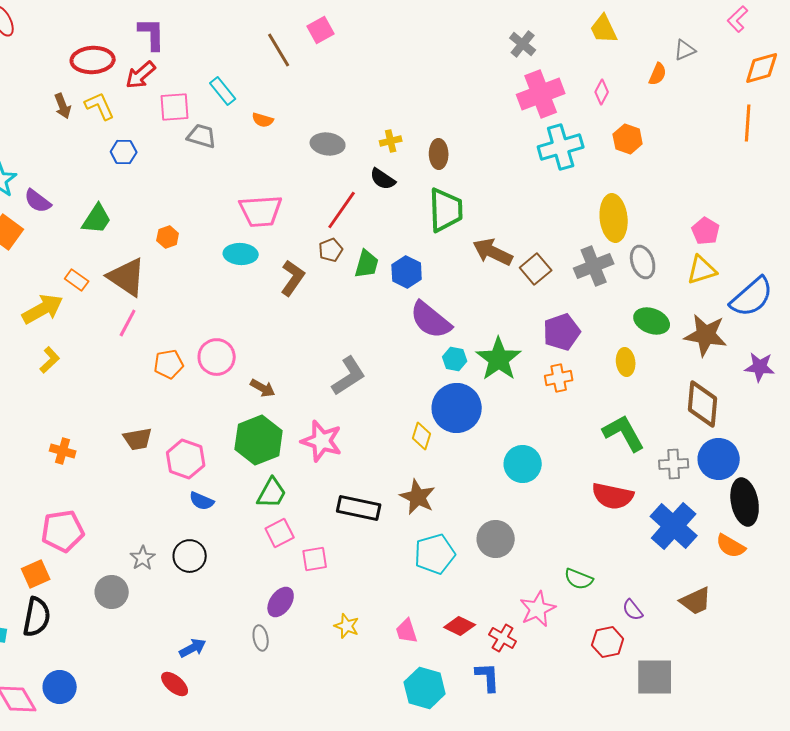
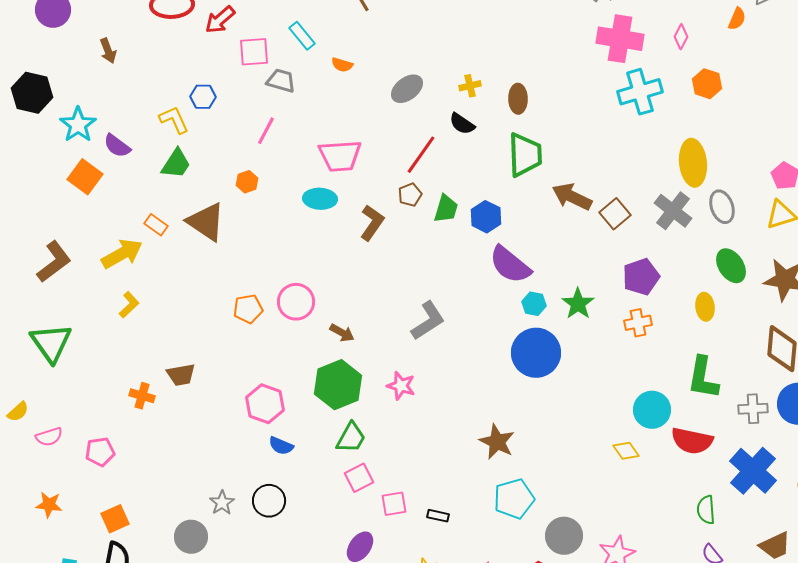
pink cross: (541, 94) -> (620, 39), turned 30
brown arrow: (63, 106) -> (108, 51), moved
yellow L-shape: (100, 106) -> (174, 120), moved
gray ellipse: (328, 144) -> (407, 89), turned -44
gray cross: (594, 266) -> (673, 211), turned -30
green ellipse: (652, 321) -> (731, 266), turned 36
pink line: (128, 323) -> (266, 131), moved
green star: (499, 359) -> (578, 304), size x0.7
green L-shape: (624, 433) -> (703, 378), turned -141
yellow diamond: (422, 436) -> (626, 451), moved, turned -52
brown trapezoid: (138, 439) -> (181, 375), moved
pink star: (322, 441) -> (401, 386), size x0.7
cyan circle: (523, 464) -> (652, 410), moved
black rectangle: (359, 508) -> (438, 516), moved, size x0.5
pink pentagon: (63, 531) -> (100, 452), moved, size x0.7
gray circle: (496, 539) -> (564, 536), moved
green semicircle: (579, 579) -> (706, 510), moved, turned 64

